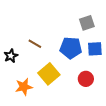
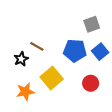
blue square: (95, 49) -> (100, 52), turned -35
black star: (11, 56) -> (21, 59), moved

